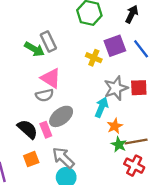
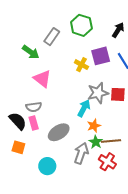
gray rectangle: (48, 41) -> (52, 37), moved, turned 54
gray semicircle: (45, 95) -> (34, 107), moved
gray ellipse: (61, 116) -> (59, 132), moved
gray arrow: (63, 158) -> (81, 153), moved, turned 60
orange square: (31, 159) -> (18, 147), turned 32

